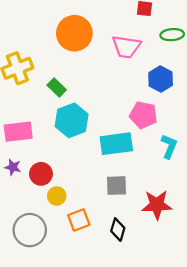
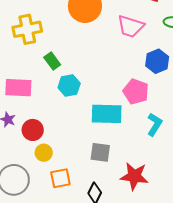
green rectangle: (57, 87) -> (52, 61), moved
cyan hexagon: (72, 120) -> (69, 86), size x0.7

